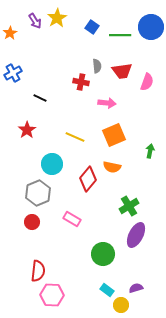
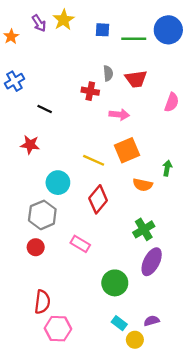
blue square: (92, 27) -> (103, 30), turned -32
pink semicircle: (147, 82) -> (172, 102), moved
red star: (27, 130) -> (30, 145), turned -30
yellow line: (75, 137) -> (94, 160), moved
orange semicircle: (112, 167) -> (143, 185), moved

